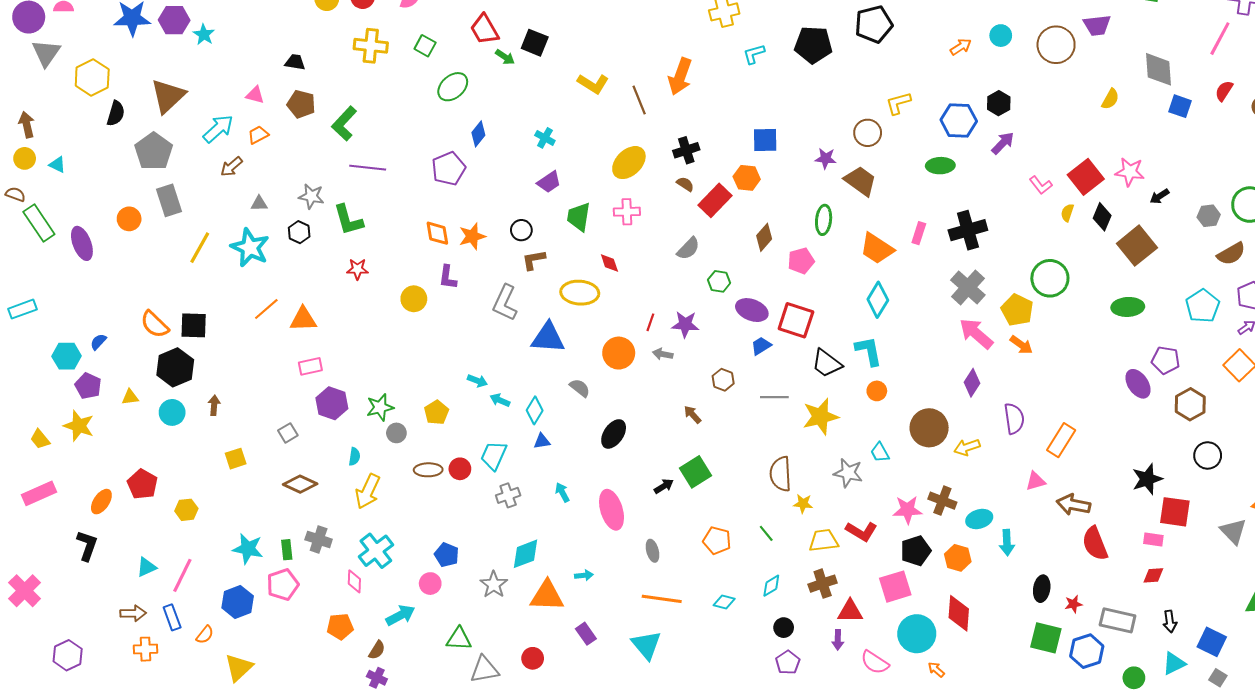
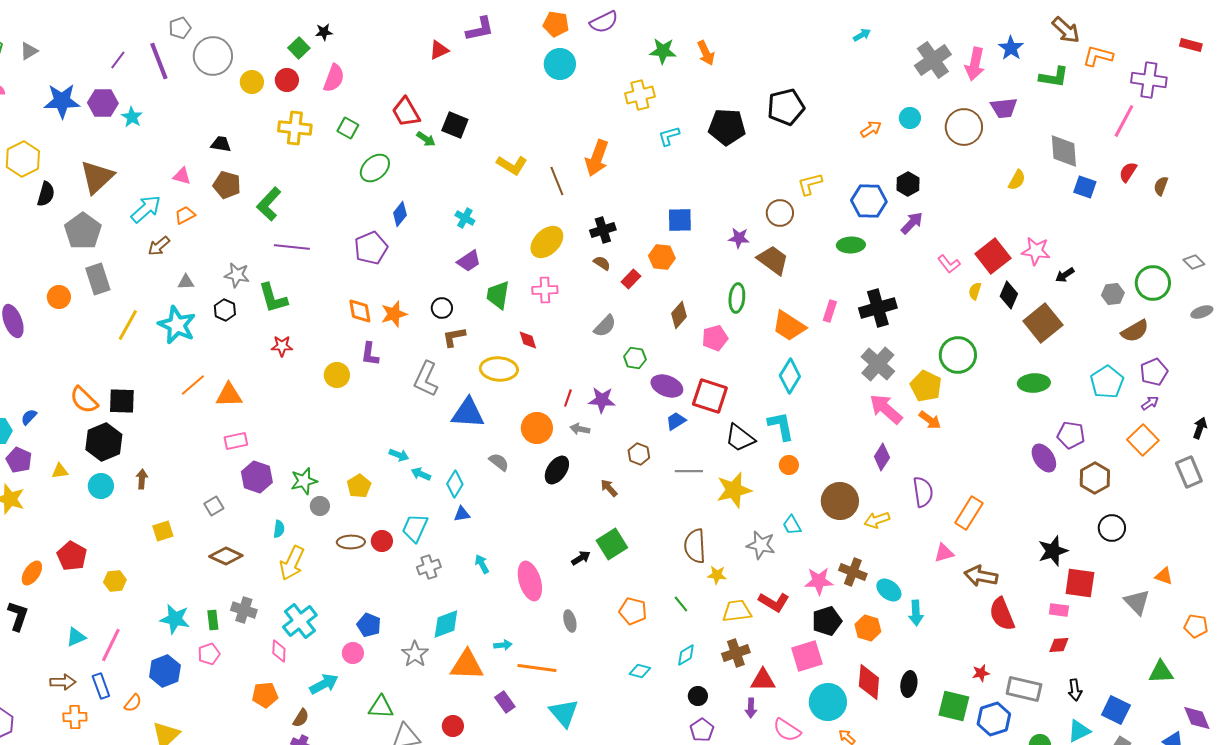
red rectangle: (715, 200) -> (631, 279), size x0.6
black ellipse: (614, 434) -> (557, 470), moved
cyan ellipse: (979, 519) -> (889, 590), turned 55
pink pentagon: (283, 585) -> (209, 654), size x0.7
black ellipse: (1042, 589) -> (909, 684), moved
orange line: (662, 599) -> (537, 668), moved

